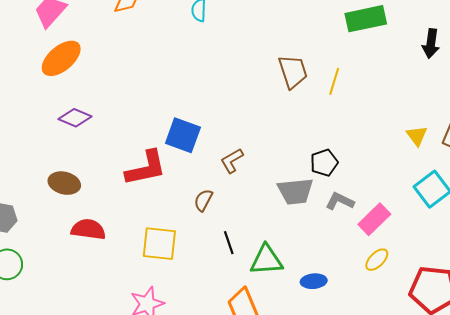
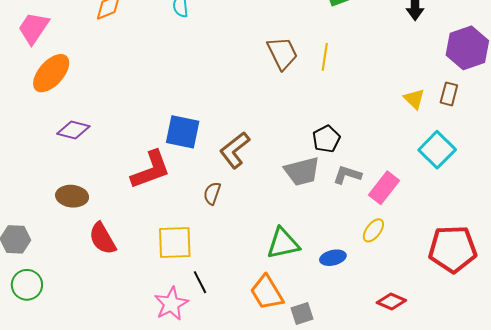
brown L-shape: (232, 161) -> (235, 150), size x1.4
red semicircle: (88, 229) -> (102, 239), turned -120
black line: (229, 243) -> (200, 282), moved
yellow ellipse: (377, 260) -> (373, 230), moved

